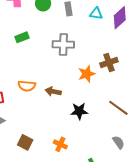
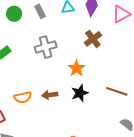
brown cross: (109, 62) -> (93, 39), moved
black star: (79, 111) -> (80, 93), moved

